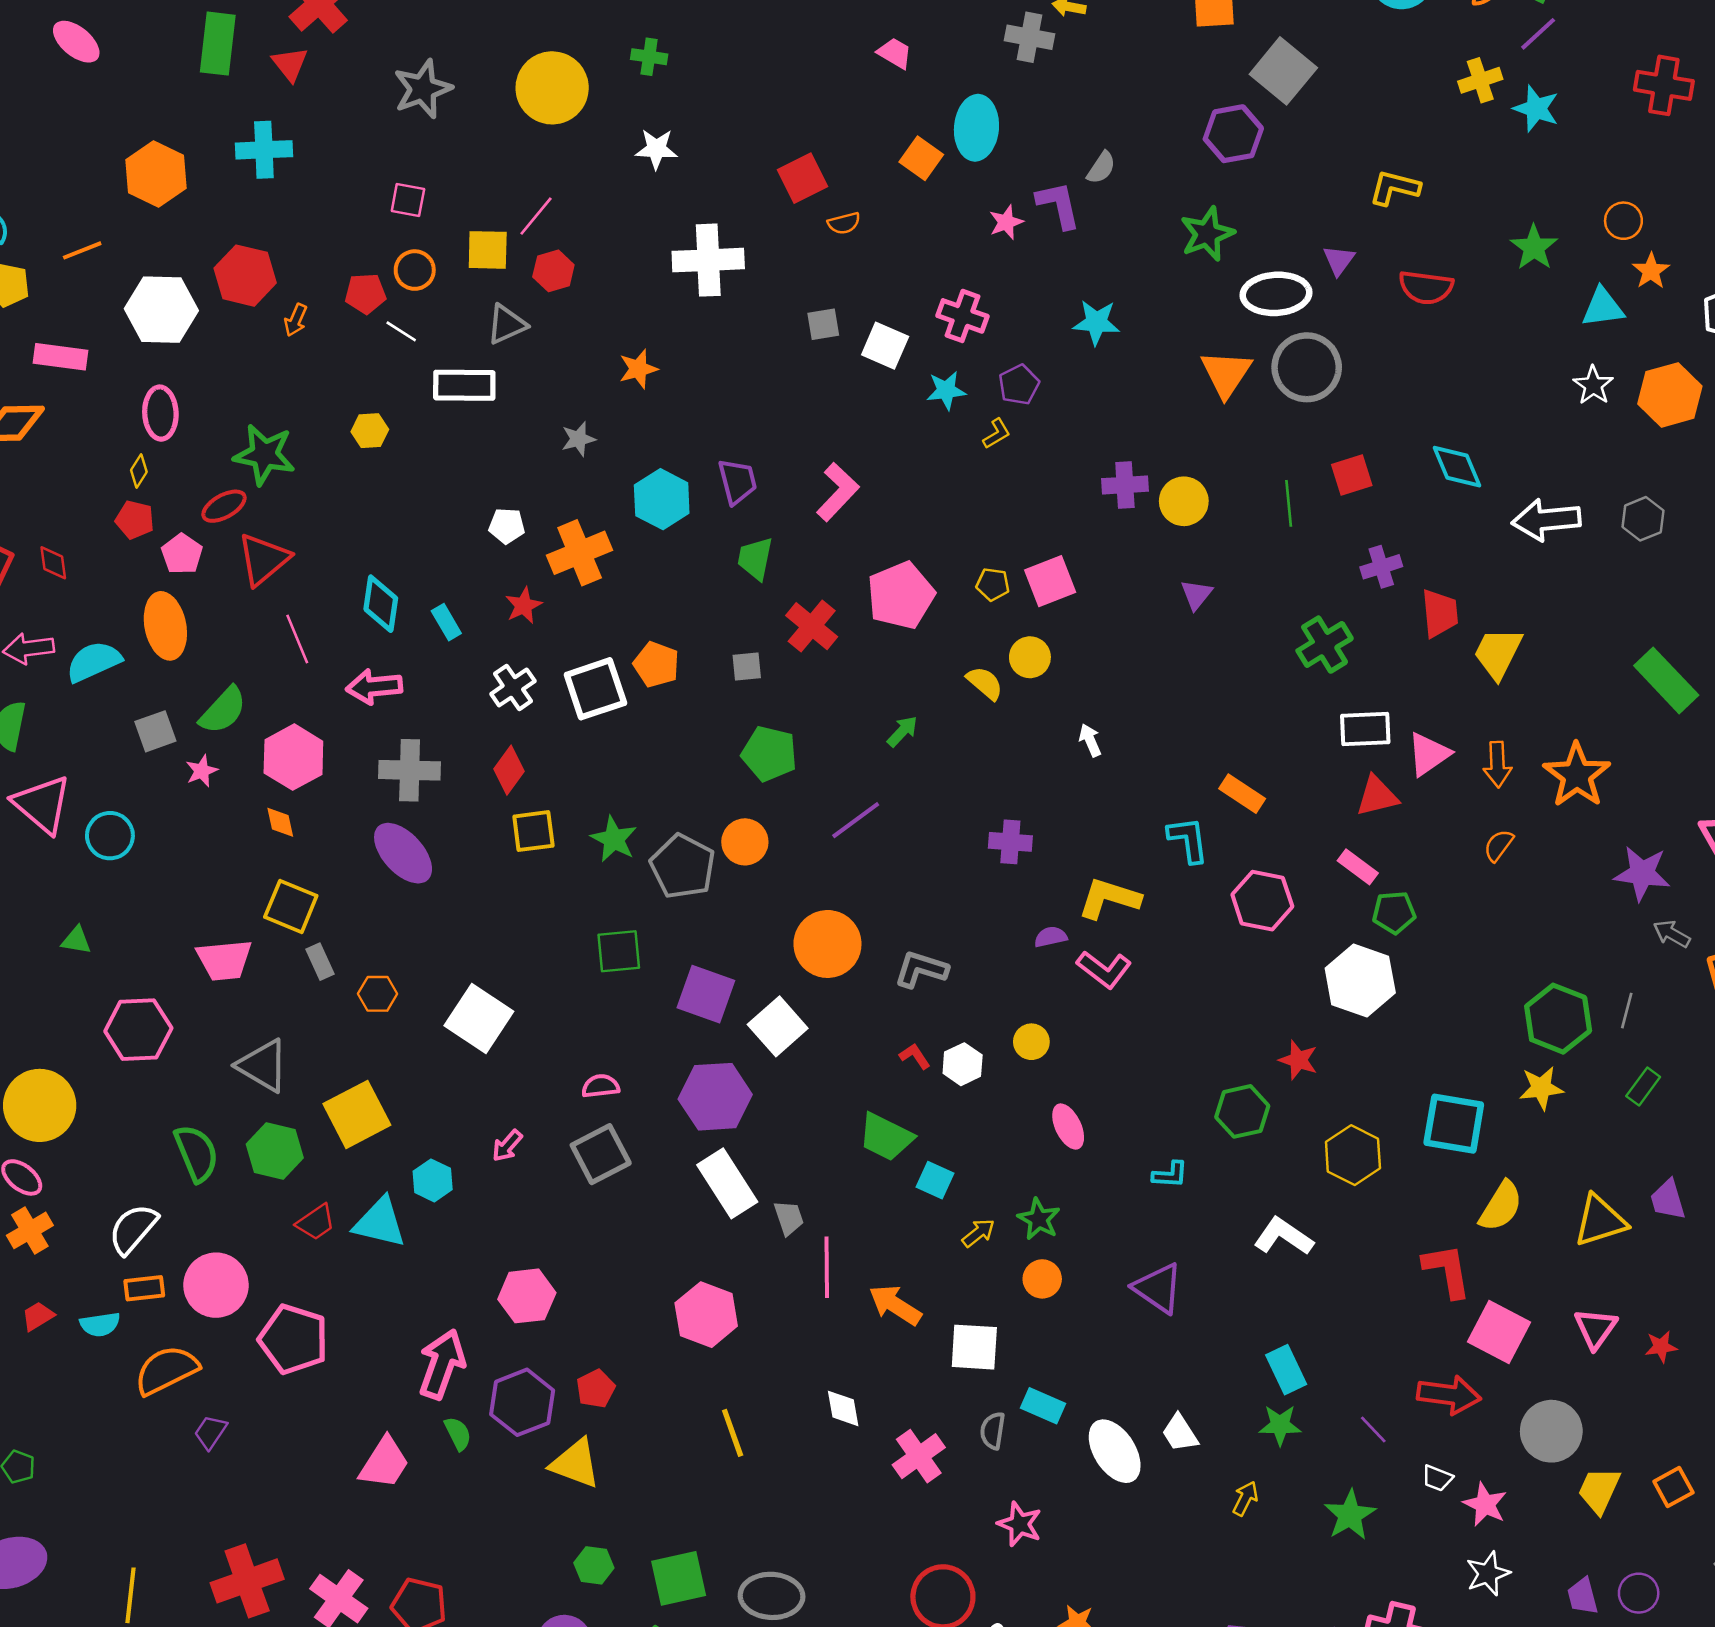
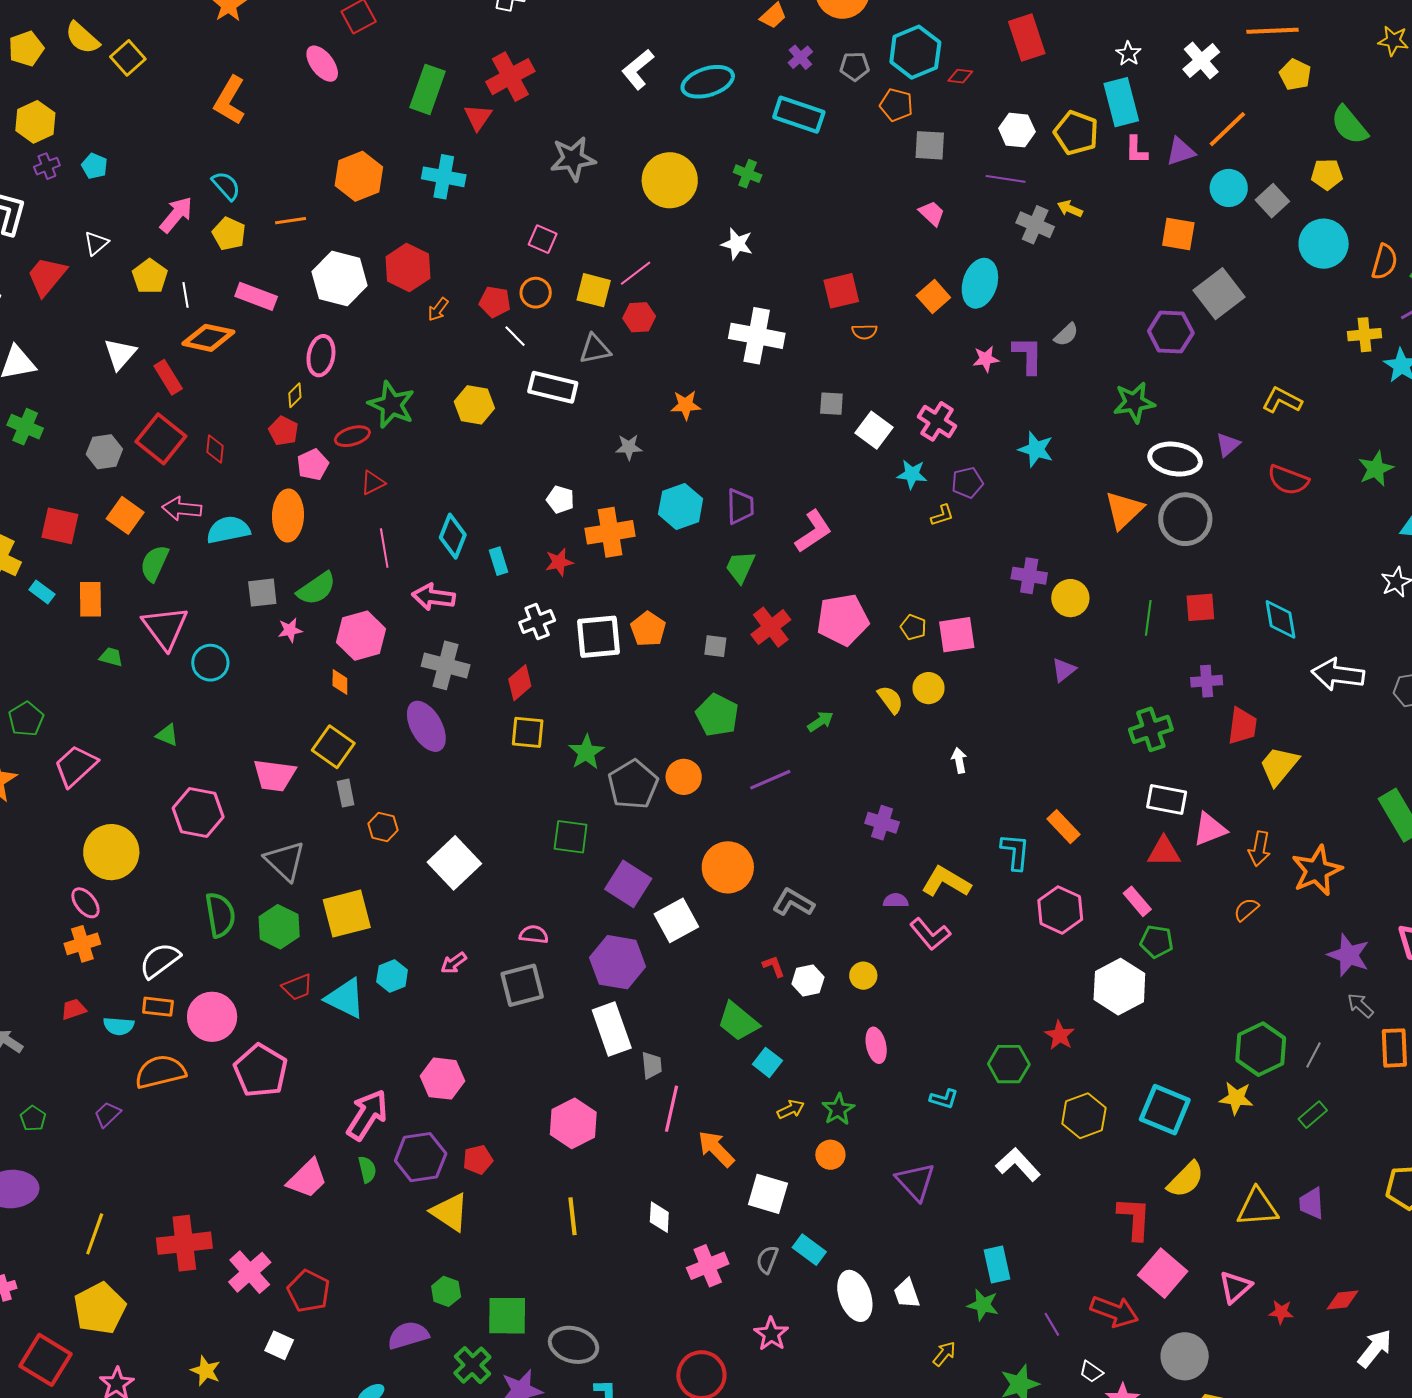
yellow hexagon: (370, 431) -> (474, 405), size x1.4
red triangle: (263, 559) -> (373, 483), size x0.6
purple trapezoid: (211, 1432) -> (107, 1114), moved

